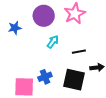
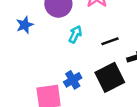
black square: (74, 80) -> (110, 77), turned -30

